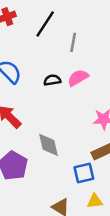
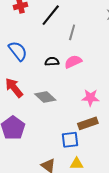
gray diamond: (49, 145) -> (45, 97), moved, turned -40

